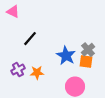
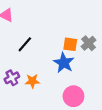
gray cross: (88, 50) -> (89, 43), moved
orange square: (86, 62) -> (70, 44), moved

